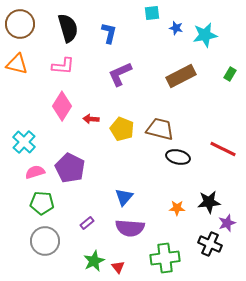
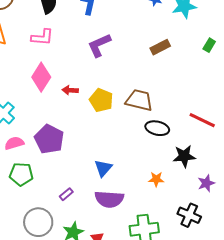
brown rectangle: (181, 76) -> (160, 47), size x0.7
black star: (209, 202) -> (184, 156), moved
purple star: (227, 223) -> (206, 183), moved
gray circle: (45, 241) -> (38, 222), moved

